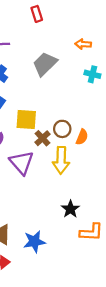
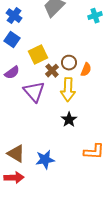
cyan cross: (92, 74) -> (95, 16), turned -32
yellow square: (26, 120) -> (38, 55), turned -30
black star: (70, 209) -> (69, 120), moved

